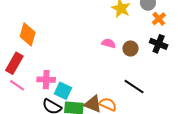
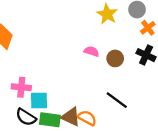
cyan square: (63, 91) -> (39, 100), turned -30

